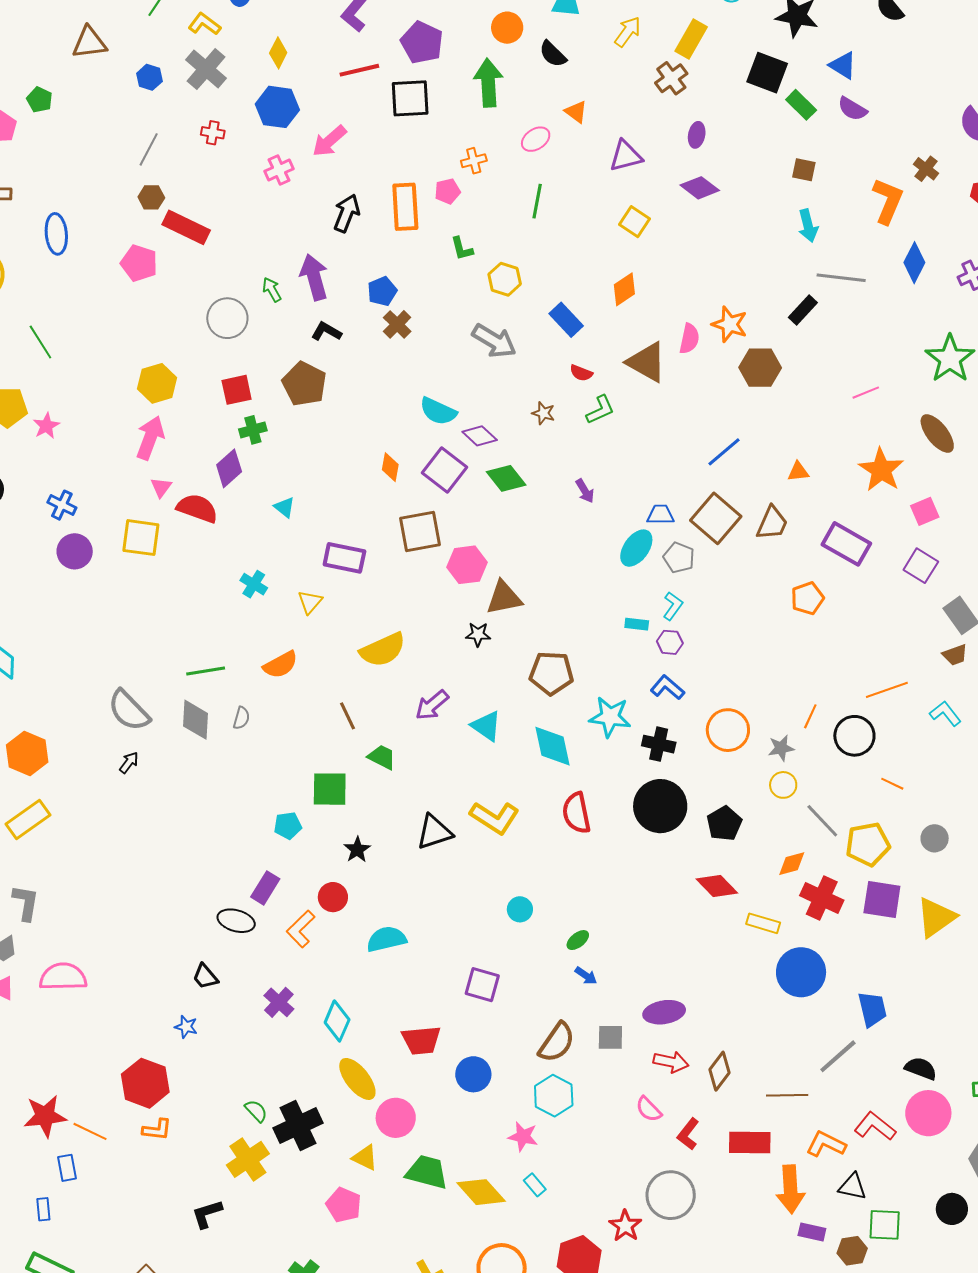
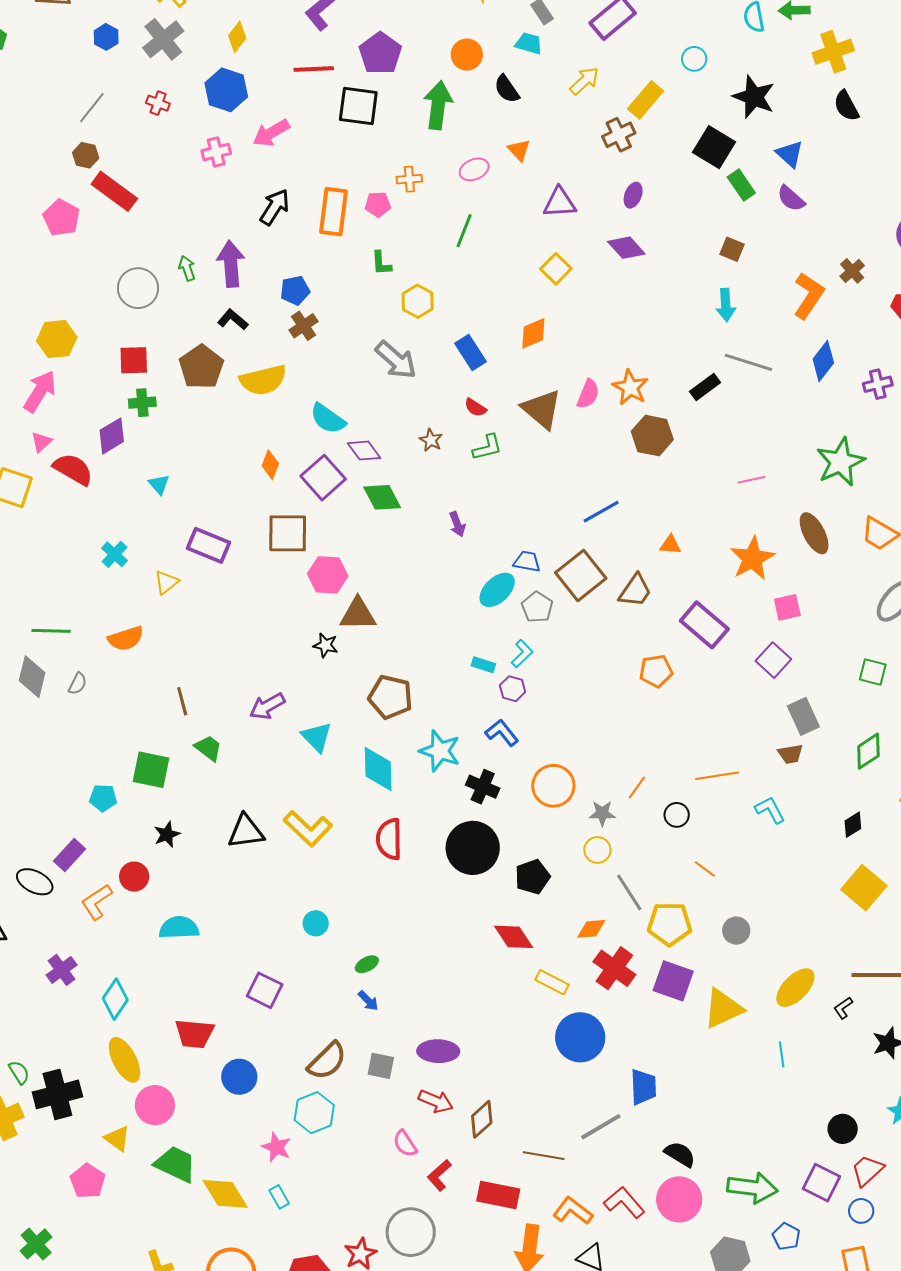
yellow semicircle: (383, 650) -> (263, 380), moved
black circle: (854, 736) -> (677, 815), size x0.6

